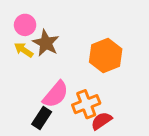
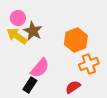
yellow arrow: (24, 50) -> (17, 36), size x1.5
orange cross: (86, 104) -> (89, 64), moved

